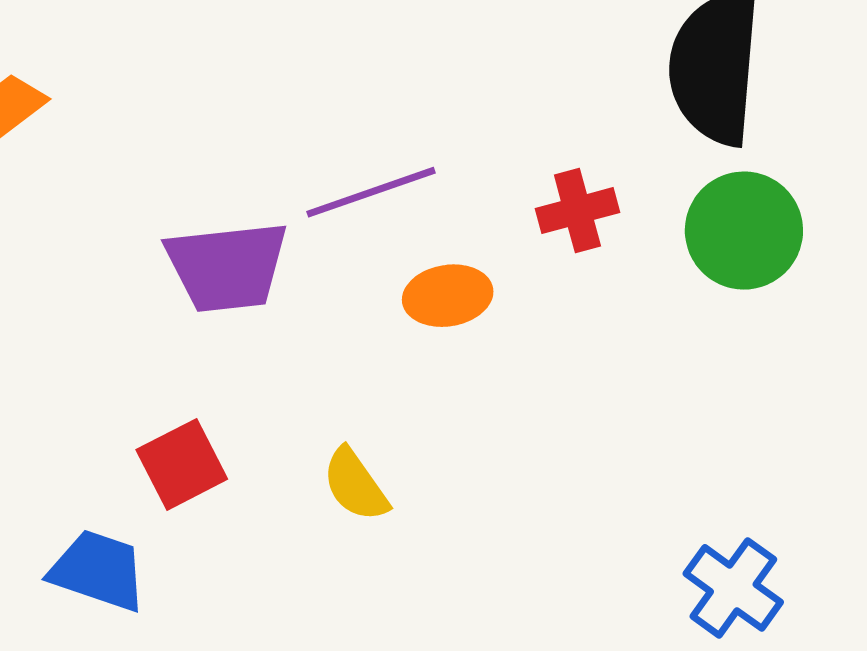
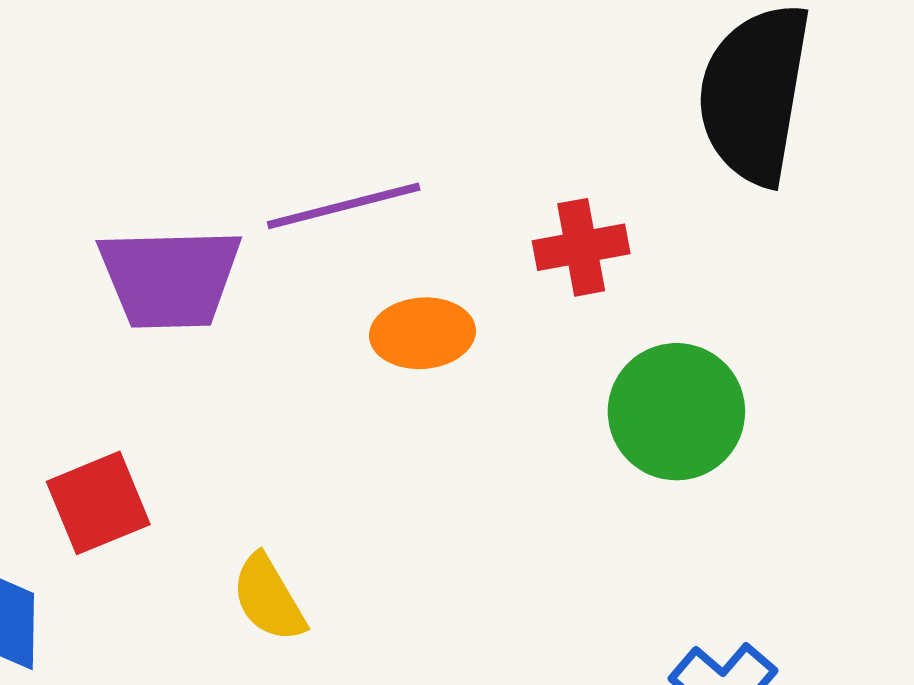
green circle: (744, 231) -> (676, 412), moved
yellow semicircle: (355, 485) -> (269, 598), moved

